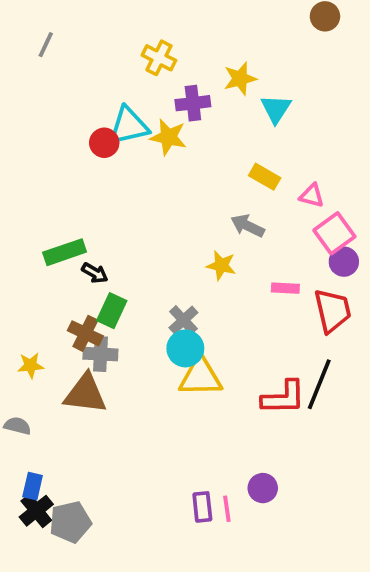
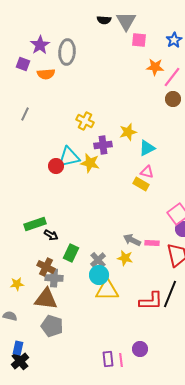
cyan triangle: (276, 109) -> (147, 148), turned 30
pink triangle: (312, 196) -> (147, 172), moved
gray arrow: (248, 226) -> (132, 240), moved
yellow star: (221, 265) -> (125, 258), moved
green rectangle: (112, 311) -> (71, 253), moved
gray pentagon: (70, 522) -> (52, 326), moved, turned 30

